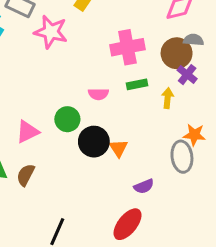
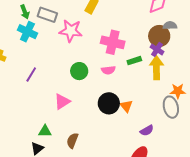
pink cross: (127, 47) -> (113, 42), moved, turned 30
purple cross: (187, 75) -> (157, 49), moved
yellow arrow: (168, 98) -> (156, 68), size x1.6
green circle: (67, 119) -> (79, 71), moved
brown semicircle: (26, 175) -> (72, 141), moved

